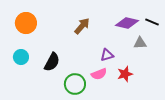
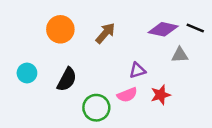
orange circle: (26, 23) -> (60, 29), moved

